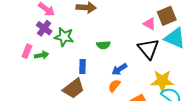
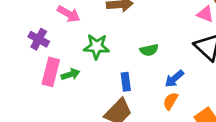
purple cross: (44, 28) -> (39, 39), moved
pink rectangle: (27, 51) -> (51, 72), size x1.5

